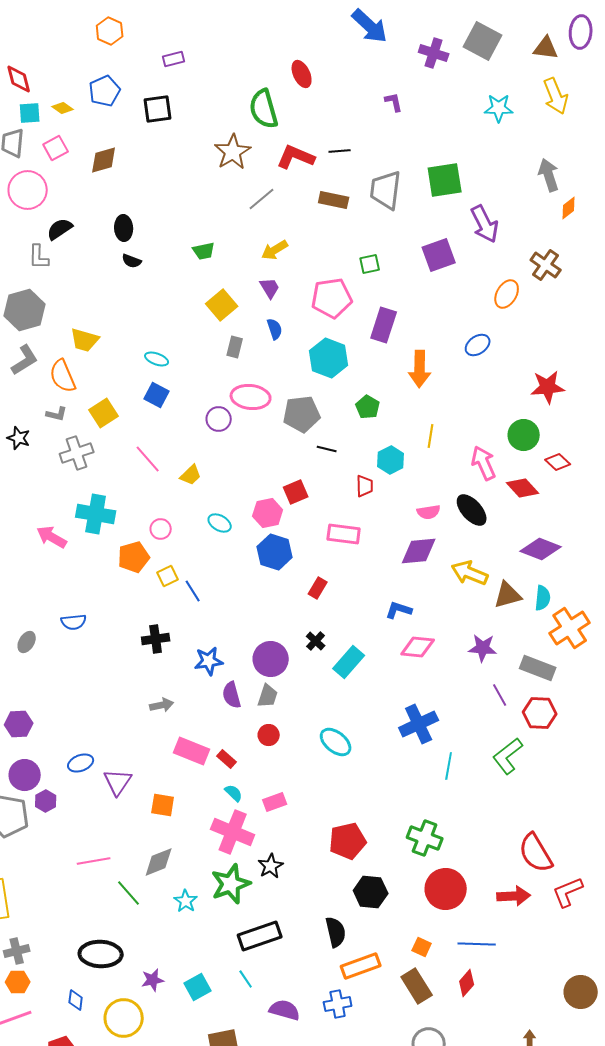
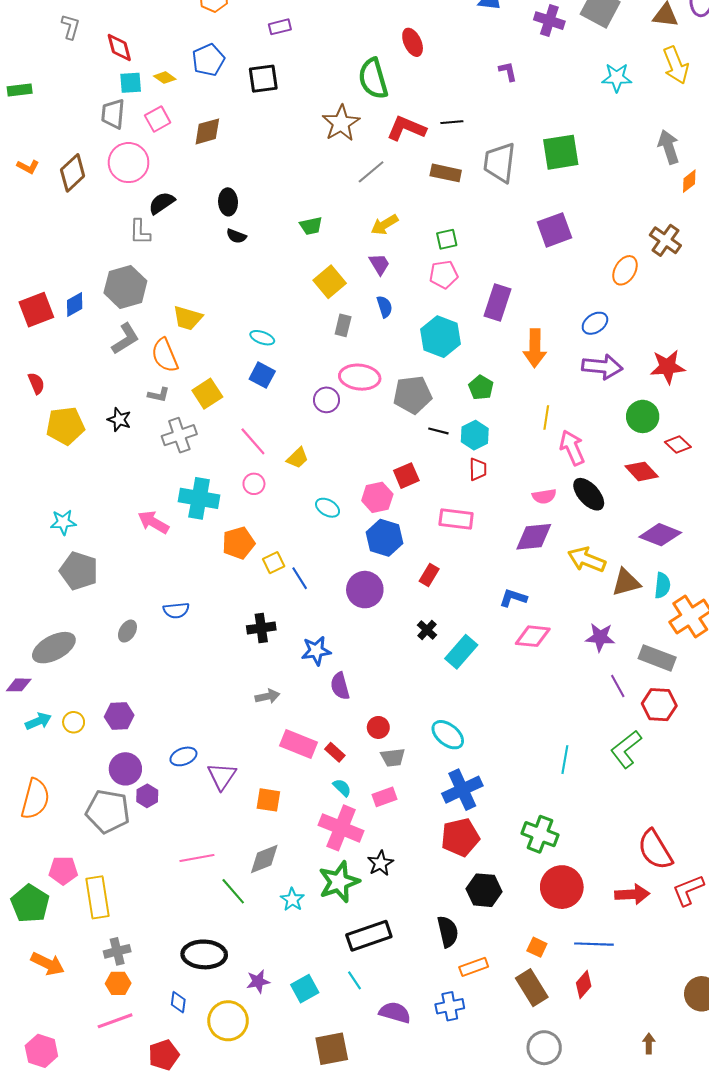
purple arrow: (485, 224) -> (602, 367), moved, turned -57
green square: (370, 264) -> (447, 239), moved
pink pentagon: (332, 298) -> (444, 274), size x0.7
cyan hexagon: (391, 460) -> (475, 435), moved
pink arrow: (484, 463) -> (572, 448), moved
pink circle: (161, 529) -> (254, 484), moved
purple circle: (271, 659) -> (365, 590), moved
gray trapezoid: (268, 696) -> (393, 757), moved, turned 65
blue cross: (419, 724) -> (462, 790), moved
orange rectangle: (361, 966) -> (474, 967), size x0.7

